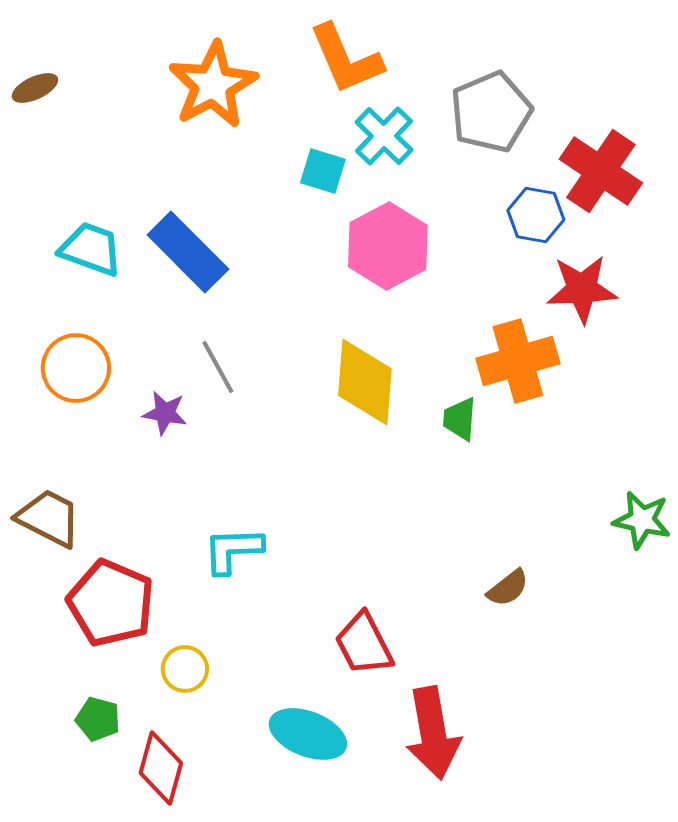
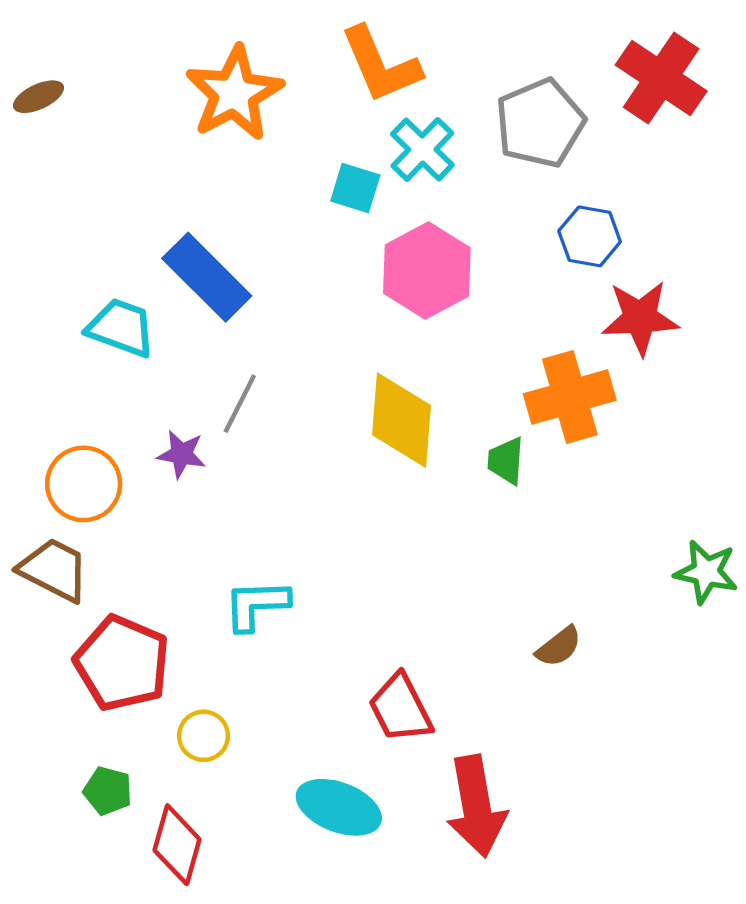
red cross: (601, 171) -> (661, 78), moved
cyan trapezoid: (91, 249) -> (121, 328), moved
gray line: (218, 367) -> (240, 404), turned 56
orange circle: (76, 368) -> (84, 484), moved

